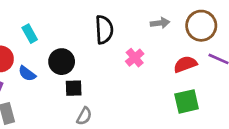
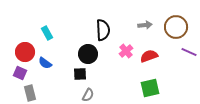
black circle: (62, 62) -> (88, 54), moved
red semicircle: (185, 64) -> (149, 56), moved
green square: (187, 101) -> (150, 88), moved

